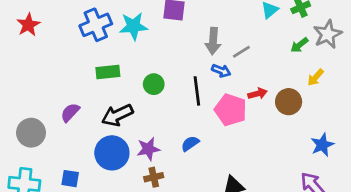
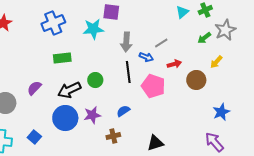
cyan star: (133, 26) -> (93, 29), moved
gray arrow: (213, 41) -> (126, 42), moved
green circle: (154, 84) -> (95, 80), moved
red arrow: (258, 94) -> (174, 64), moved
brown cross: (154, 177) -> (113, 136), moved
blue square: (70, 179) -> (34, 137), turned 32

